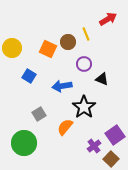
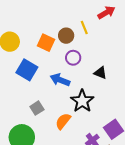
purple circle: (84, 64) -> (73, 58), moved
blue square: (29, 76) -> (27, 70), size x1.5
blue arrow: (62, 86) -> (60, 80), turned 30

